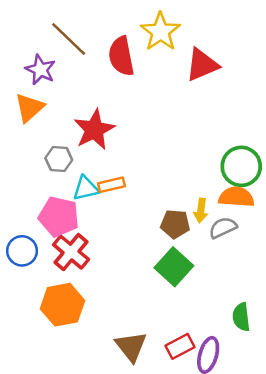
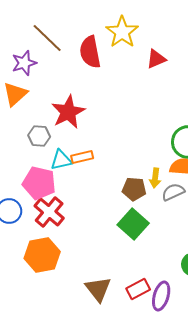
red triangle: (202, 65) -> (156, 59), size x0.7
purple star: (40, 70) -> (24, 63), turned 30

